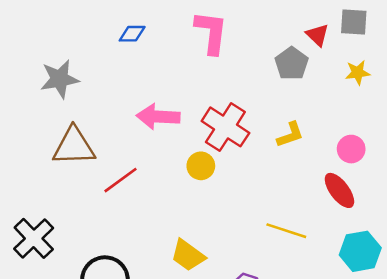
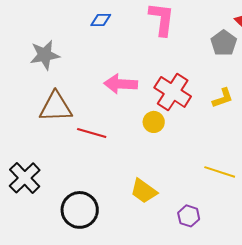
red line: (121, 180) -> (92, 133), turned 52

